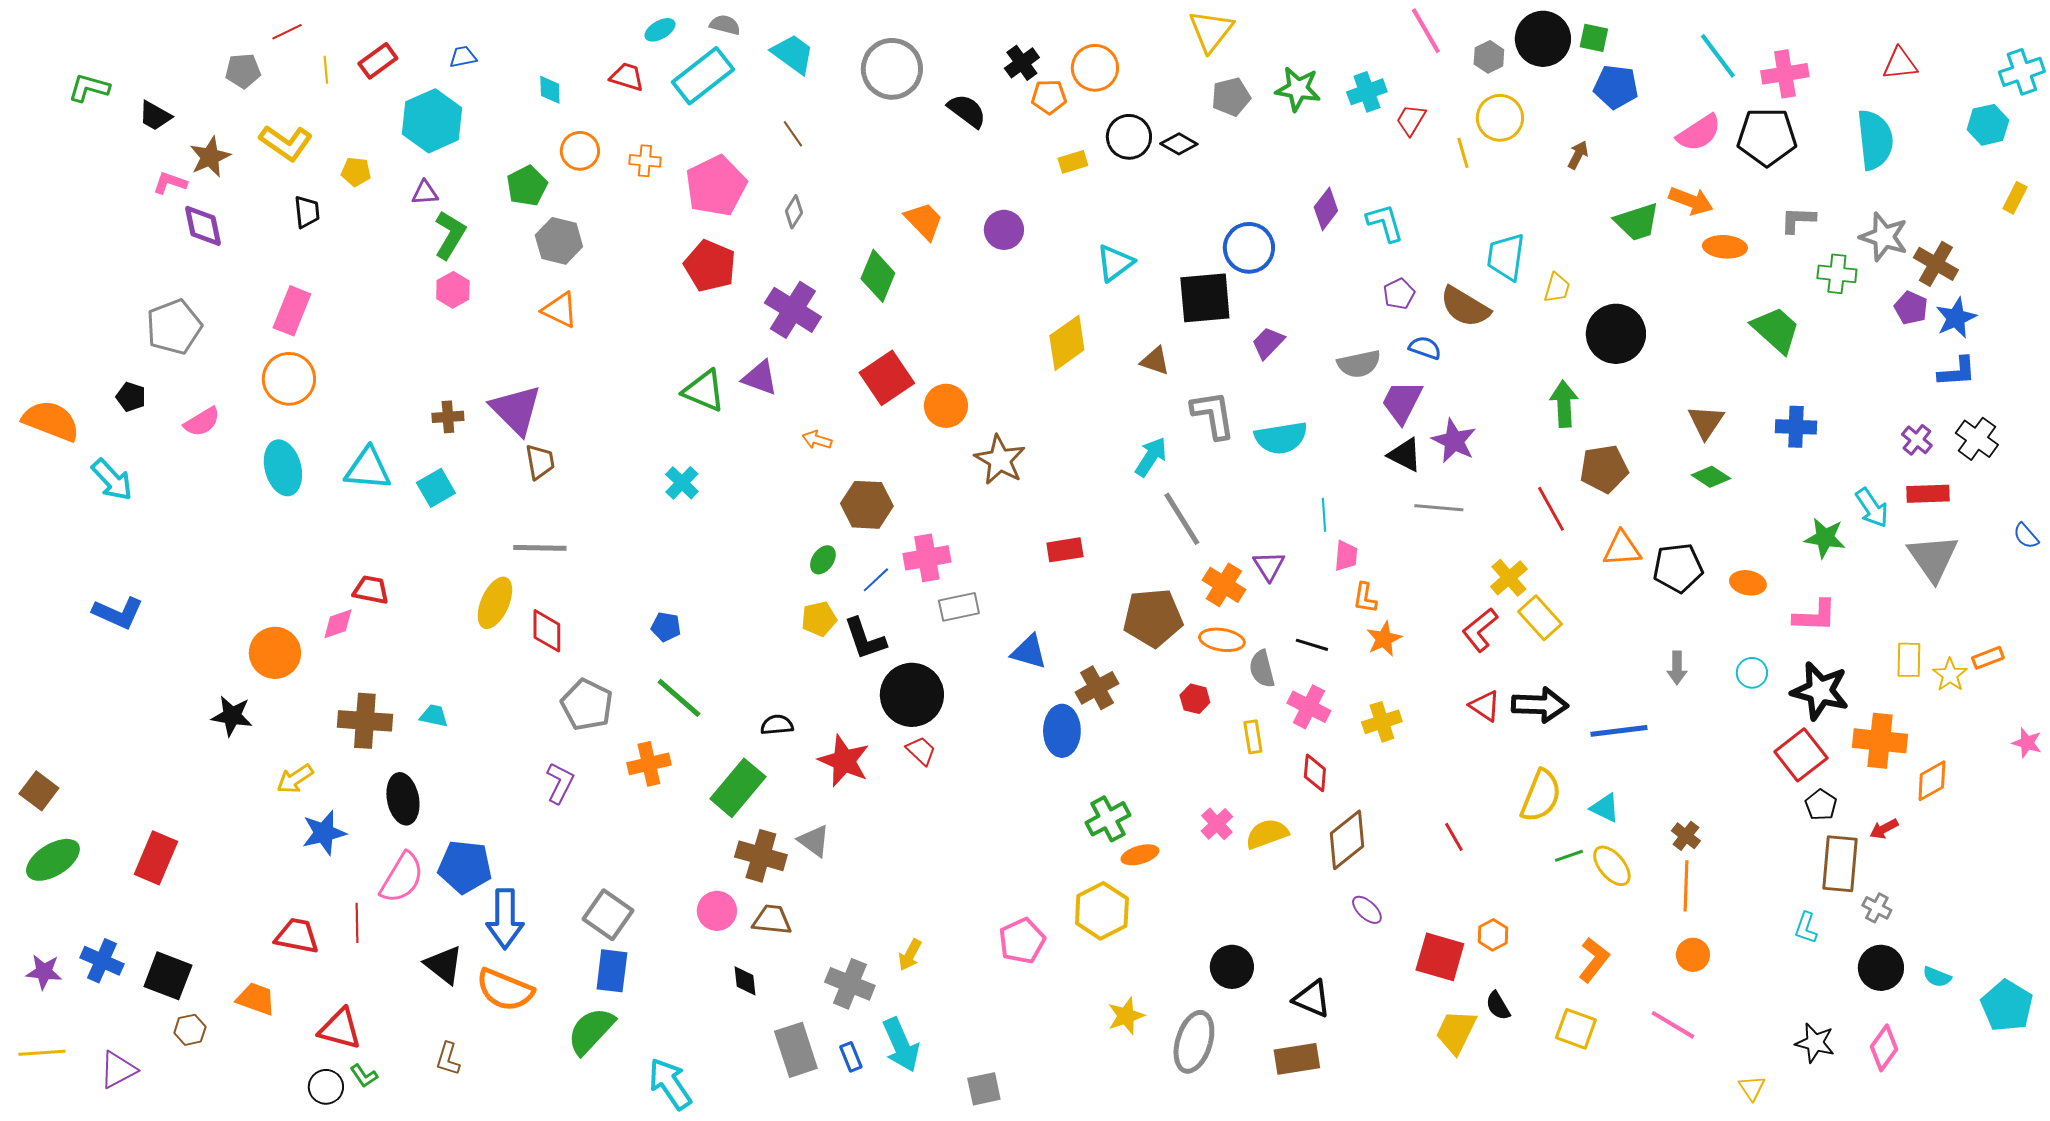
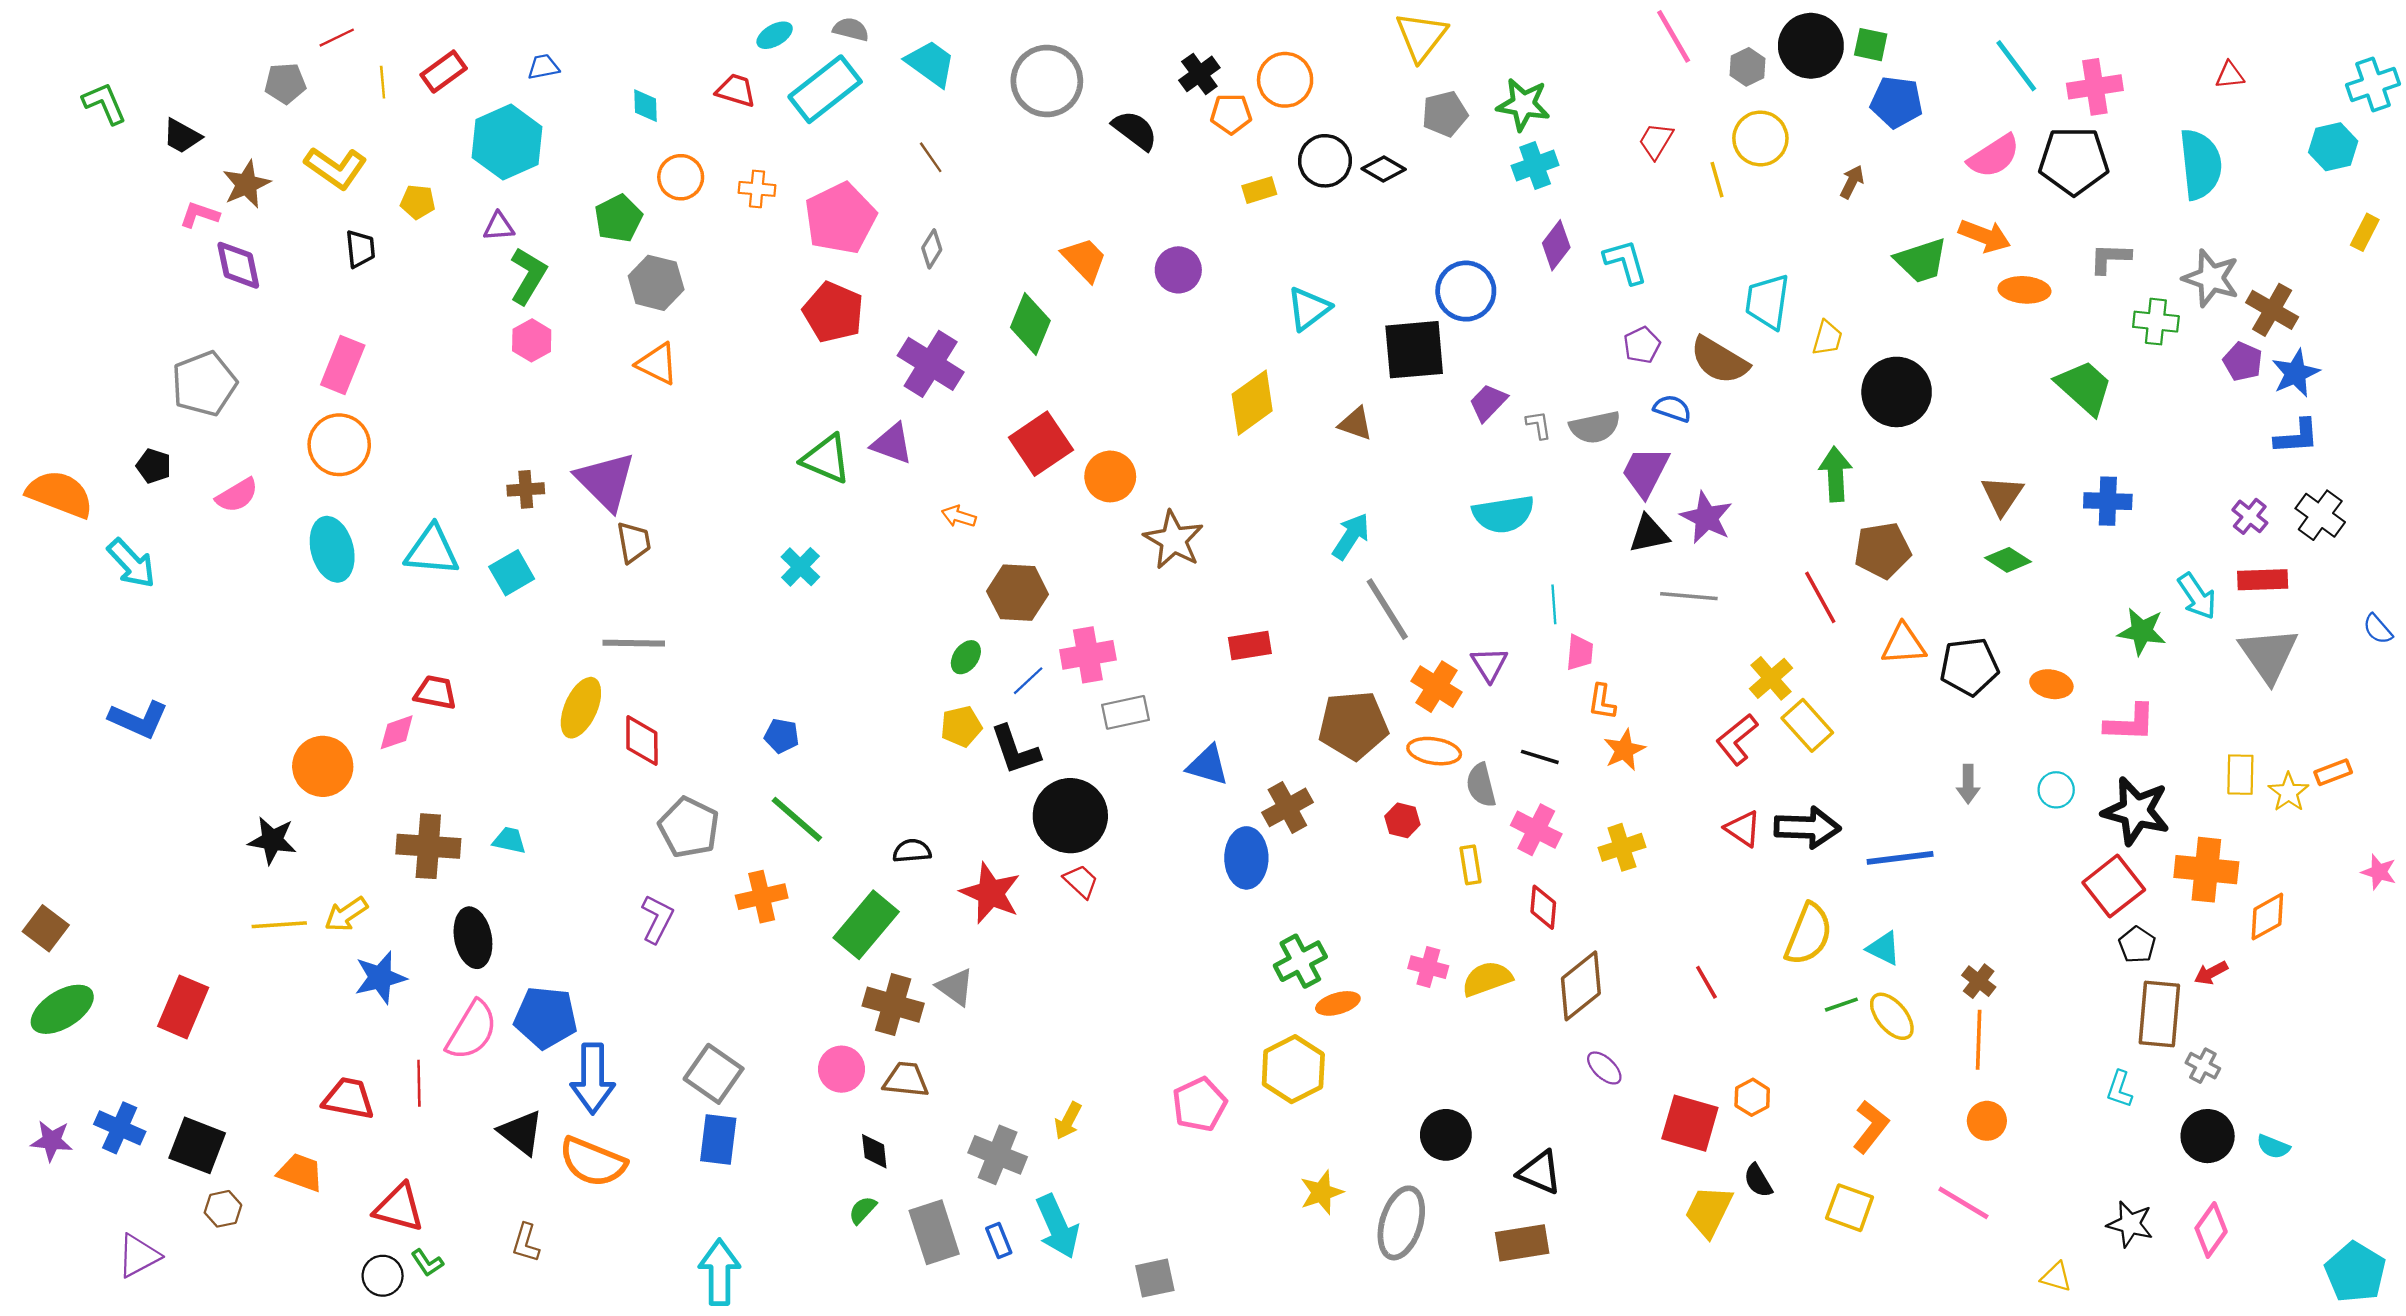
red triangle: (1900, 64) -> (2230, 75), size x0.7
green L-shape: (89, 88) -> (104, 103), turned 51
cyan cross: (1367, 92) -> (1535, 165), moved
gray L-shape: (1213, 415) -> (1539, 425), moved, size x0.5
black triangle: (1405, 455) -> (1649, 534), turned -39
pink cross: (1217, 824) -> (1428, 967), turned -32
cyan pentagon: (2007, 1006) -> (2355, 1272), moved
green semicircle: (591, 1031) -> (863, 1210), moved, size x0.5
yellow line: (42, 1053) -> (279, 925), moved
cyan arrow: (670, 1084) -> (719, 1272), moved, turned 34
yellow triangle: (1752, 1088) -> (2056, 1277), turned -40

